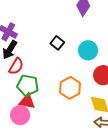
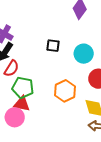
black square: (57, 43) -> (53, 46), turned -32

